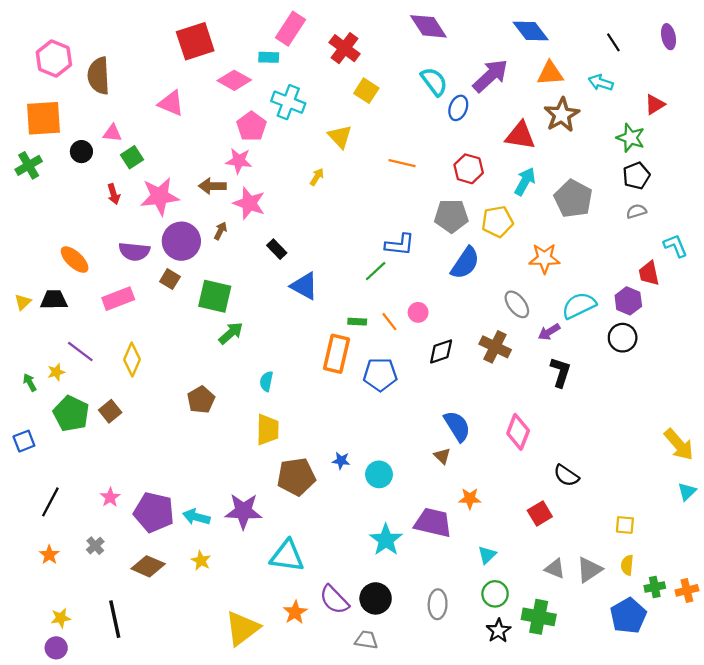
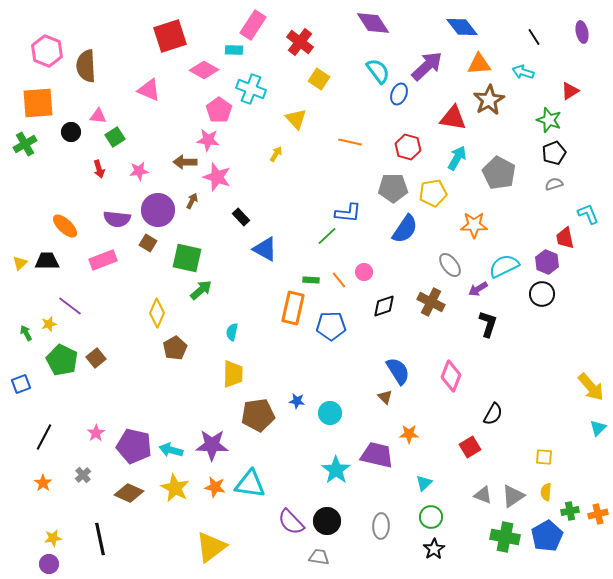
pink star: (160, 196) -> (139, 171), size x0.6
yellow diamond: (132, 359) -> (157, 313), moved
black semicircle: (566, 476) -> (493, 414), turned -95
yellow star: (201, 561) -> (175, 488), size x1.6
orange star: (295, 612) -> (215, 487), moved, turned -30
green cross: (539, 617) -> (505, 537), moved

